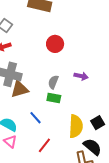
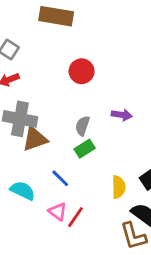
green rectangle: (54, 98) -> (85, 149), turned -40
yellow semicircle: (76, 126) -> (119, 187), size x0.7
pink triangle: (10, 141) -> (58, 212), moved

